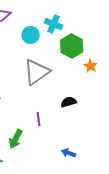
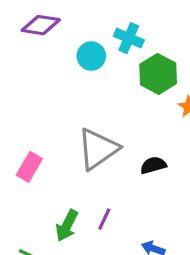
gray triangle: (37, 72) -> (98, 149), moved
purple line: (39, 119) -> (104, 219), moved, turned 32

